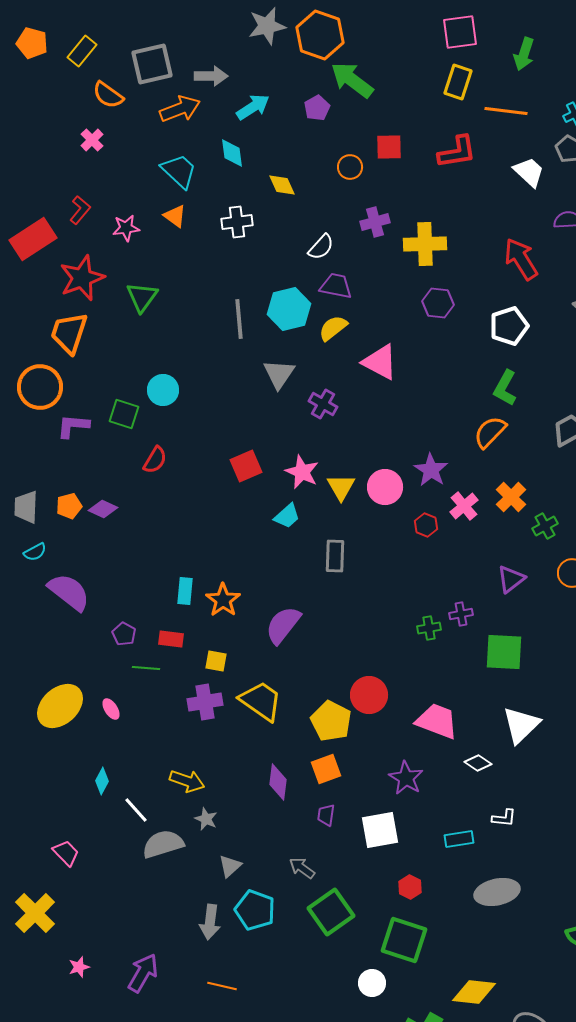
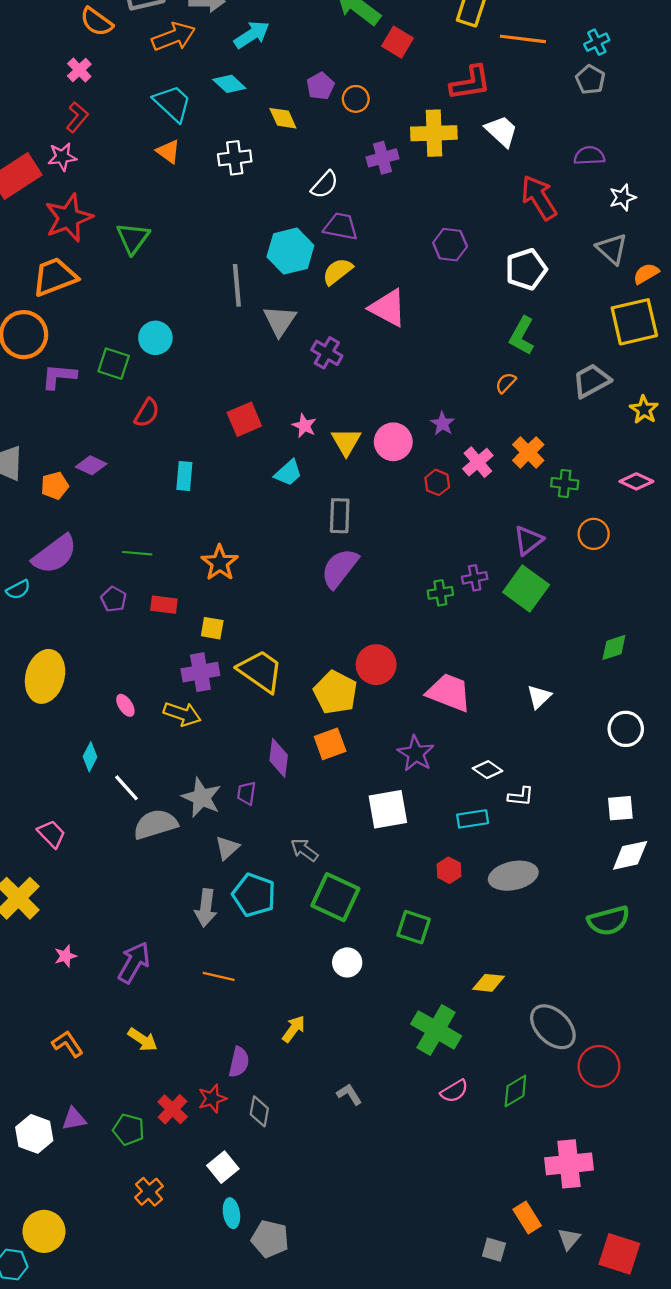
purple pentagon: (317, 108) -> (320, 86), moved
red square: (389, 147) -> (398, 42), moved, turned 32
cyan diamond: (232, 153) -> (229, 84), turned -40
white trapezoid: (529, 172) -> (501, 131), moved
red L-shape: (80, 210) -> (77, 117), moved
pink star: (126, 228) -> (62, 157), moved
yellow cross: (425, 244) -> (434, 133), moved
gray line: (239, 319) -> (237, 285), moved
orange trapezoid: (69, 333) -> (55, 277), turned 51
orange semicircle: (490, 432) -> (506, 383), size x0.6
purple star: (431, 470) -> (443, 424), size x0.7
pink star: (302, 472) -> (304, 426), size x0.7
orange pentagon: (69, 506) -> (55, 486), moved
green cross: (545, 526) -> (565, 484), turned 35
cyan semicircle: (35, 552) -> (18, 590), moved
cyan rectangle: (185, 591) -> (184, 476), moved
purple semicircle: (69, 592) -> (55, 554), turned 105
purple semicircle: (283, 625) -> (340, 568), moved
green square: (504, 652) -> (526, 589), moved, turned 33
green line: (146, 668) -> (137, 553), moved
yellow ellipse: (60, 706) -> (45, 676), turned -33
pink ellipse: (111, 709) -> (125, 705), moved
white triangle: (521, 725) -> (539, 697), size x0.6
white diamond: (478, 763) -> (488, 770), moved
yellow arrow: (187, 781) -> (182, 714), moved
purple trapezoid: (326, 815) -> (246, 793), moved
gray star: (206, 819) -> (201, 797), size x1.6
red hexagon: (410, 887) -> (449, 870), moved
green square: (331, 912) -> (335, 897), turned -30
green square: (404, 940) -> (414, 927), size x0.7
white circle: (372, 983) -> (347, 962), moved
yellow diamond: (474, 992) -> (489, 983), size x0.7

